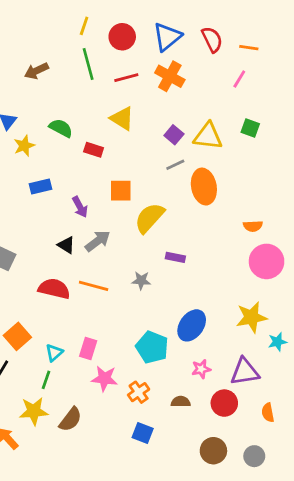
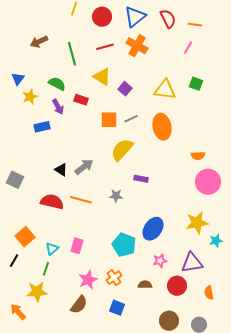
green line: (88, 64) -> (72, 54), moved
purple square: (174, 135) -> (125, 89), moved
gray line: (175, 165) -> (131, 119), moved
orange square: (121, 191) -> (109, 120), moved
purple arrow: (80, 207) -> (58, 107), moved
pink star: (104, 379) -> (88, 280), moved, turned -30
brown semicircle: (70, 419) -> (79, 305), moved

